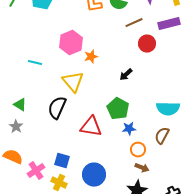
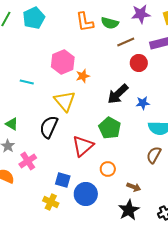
black arrow: (126, 75) -> (118, 94), size x1.6
red triangle: (91, 127) -> (83, 146), turned -50
blue star: (129, 129) -> (143, 103), moved
orange circle: (138, 150) -> (108, 169), moved
blue square: (62, 161) -> (63, 180), moved
pink cross: (36, 171) -> (28, 161), moved

